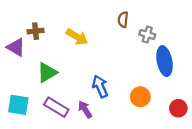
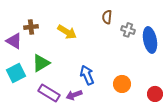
blue ellipse: (165, 61) -> (150, 40), moved
cyan square: (18, 105) -> (16, 73), moved, turned -36
purple arrow: (85, 109) -> (74, 95), turned -77

